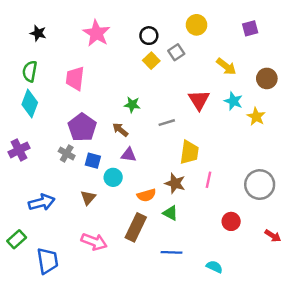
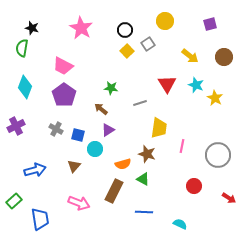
green semicircle: (30, 71) -> (22, 48), moved
pink trapezoid: (75, 78) -> (63, 66), turned -70
brown circle: (267, 78) -> (224, 57), moved
purple pentagon: (82, 127) -> (64, 95), moved
purple triangle: (129, 155) -> (108, 130), turned -40
pink line: (208, 180) -> (182, 146), moved

